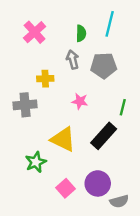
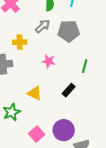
gray arrow: (73, 60) -> (43, 26), turned 63
black rectangle: (104, 136) -> (69, 90), size x0.6
yellow triangle: (63, 139) -> (35, 93), size x0.7

